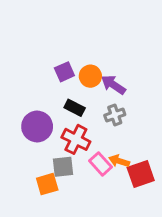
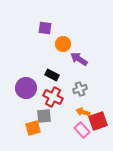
purple square: (64, 72) -> (45, 28), moved, turned 32
orange circle: (90, 76) -> (63, 44), moved
gray cross: (115, 115) -> (80, 89), moved
pink rectangle: (100, 164) -> (82, 130), moved

